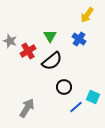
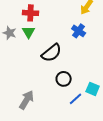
green triangle: (50, 36) -> (29, 32), moved
red cross: (28, 51) -> (31, 13), moved, turned 35

